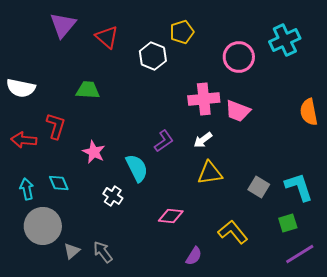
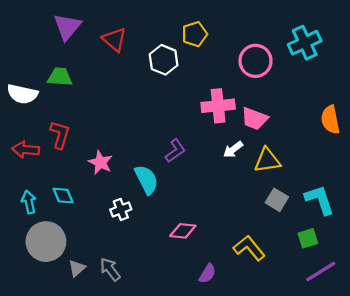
green trapezoid: (88, 90) -> (60, 77), moved
white arrow: (203, 140) -> (233, 150), moved
yellow triangle: (210, 173) -> (267, 160), moved
white cross: (113, 196) -> (121, 209), turned 36

